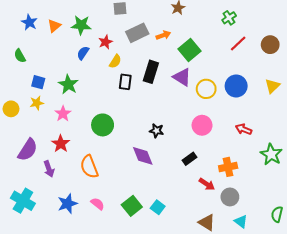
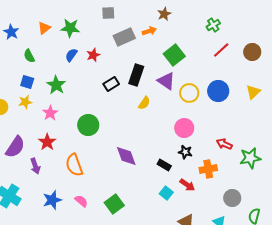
blue star: (29, 22) -> (11, 32), moved
orange arrow: (163, 35) -> (149, 31), moved
red star: (105, 42) -> (93, 55), moved
green semicircle: (20, 56) -> (29, 56), moved
yellow semicircle: (115, 61) -> (144, 103), moved
black rectangle: (125, 82) -> (111, 84), turned 49
red arrow: (244, 129) -> (224, 144), moved
black star: (157, 131) -> (185, 152), moved
green star: (271, 154) -> (250, 158), turned 30
black rectangle: (189, 159) -> (164, 165), moved, turned 64
gray circle: (230, 197) -> (232, 198), moved
cyan square: (158, 207) -> (166, 193), moved

